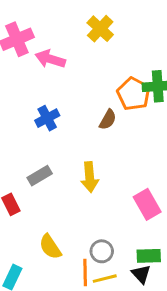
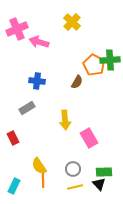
blue cross: (47, 118) -> (37, 81), turned 35
gray rectangle: (40, 176) -> (27, 108), moved
pink rectangle: (147, 204) -> (89, 138), moved
orange line: (85, 273) -> (43, 179), moved

